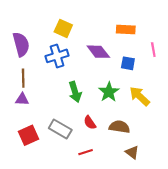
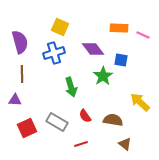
pink line: (153, 50) -> (143, 35), moved, turned -56
green star: (109, 92) -> (103, 76), moved
yellow arrow: (140, 96) -> (140, 102), moved
purple triangle: (22, 99) -> (15, 100), moved

